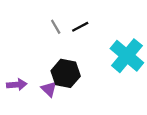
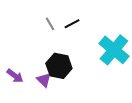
purple arrow: (17, 85) -> (15, 76), turned 42

